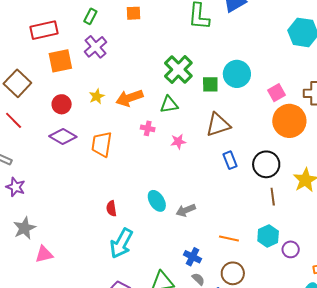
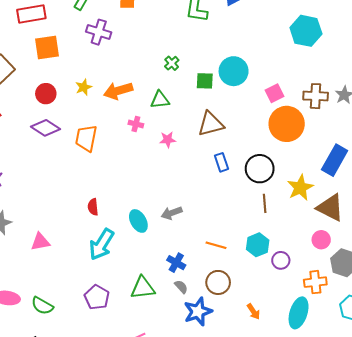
purple cross: (96, 47) -> (99, 32), moved, turned -35
green cross: (178, 70) -> (172, 63), size x0.5
cyan ellipse: (157, 201) -> (138, 221), moved
pink triangle: (44, 254) -> (40, 242), moved

